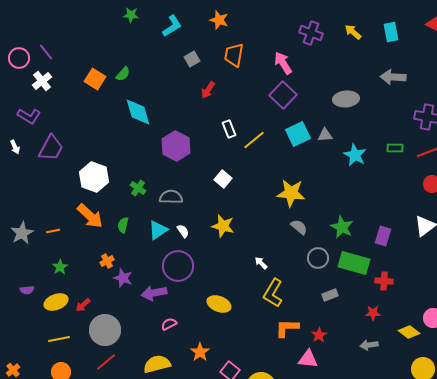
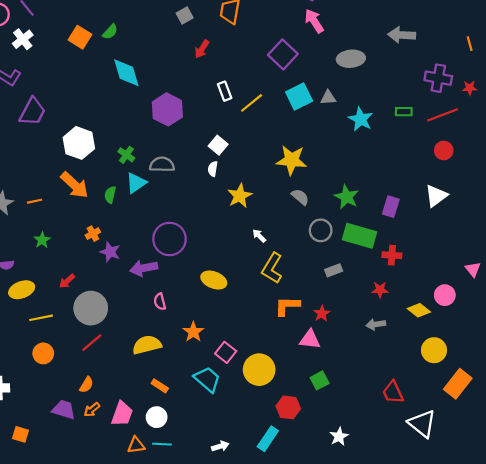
pink arrow: (283, 63) -> (314, 21), moved
yellow star: (223, 226) -> (240, 196), moved, turned 30
cyan triangle: (158, 230) -> (136, 183), moved
white semicircle: (183, 231) -> (213, 169), moved, turned -136
yellow ellipse: (56, 302) -> (22, 290), moved
pink semicircle: (169, 324) -> (160, 302), turned -77

